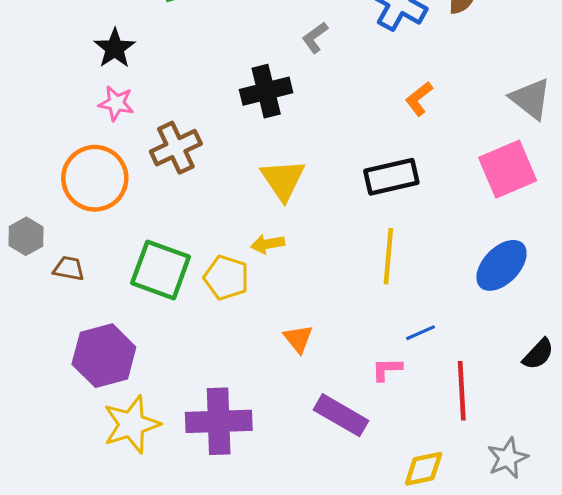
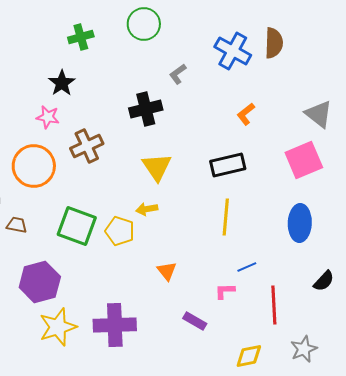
black star: (115, 48) -> (62, 83), moved
blue ellipse: (502, 265) -> (300, 223), turned -42
purple rectangle: (341, 415) -> (195, 321), size x0.7

